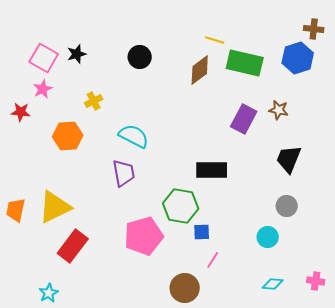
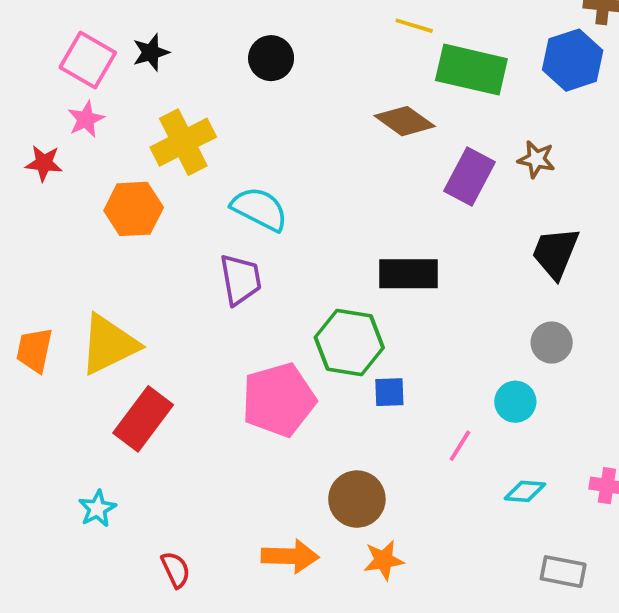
brown diamond: (200, 70) -> (405, 121), moved, turned 72
yellow cross: (94, 101) -> (183, 142), size x1.8
pink line: (213, 260) -> (460, 446), moved

